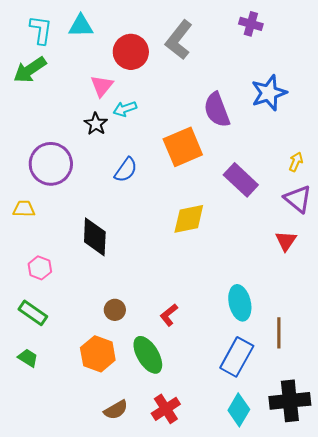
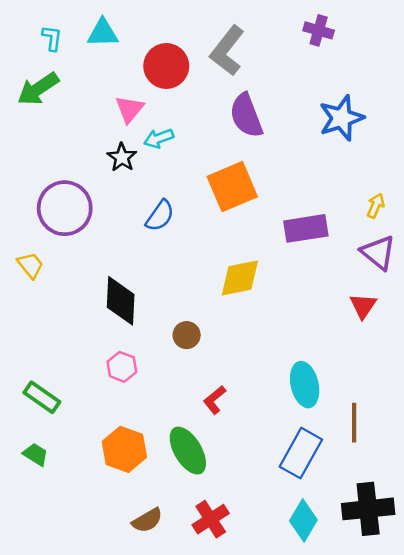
cyan L-shape: (41, 30) -> (52, 38), size x0.7
purple semicircle: (217, 110) -> (246, 115), moved
purple rectangle: (241, 180) -> (306, 228), turned -52
yellow trapezoid: (24, 209) -> (30, 265), turned 50
pink hexagon: (40, 268) -> (122, 367), moved
brown circle: (115, 310) -> (187, 335), moved

